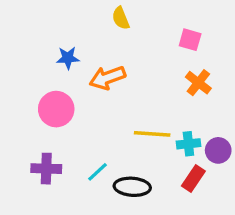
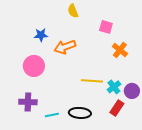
pink square: (190, 40) -> (106, 27), moved
cyan cross: (188, 144) -> (114, 87), turned -32
cyan line: (98, 172) -> (52, 115), moved, turned 32

